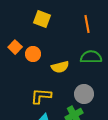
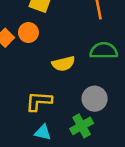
orange circle: (33, 54) -> (28, 33), moved

